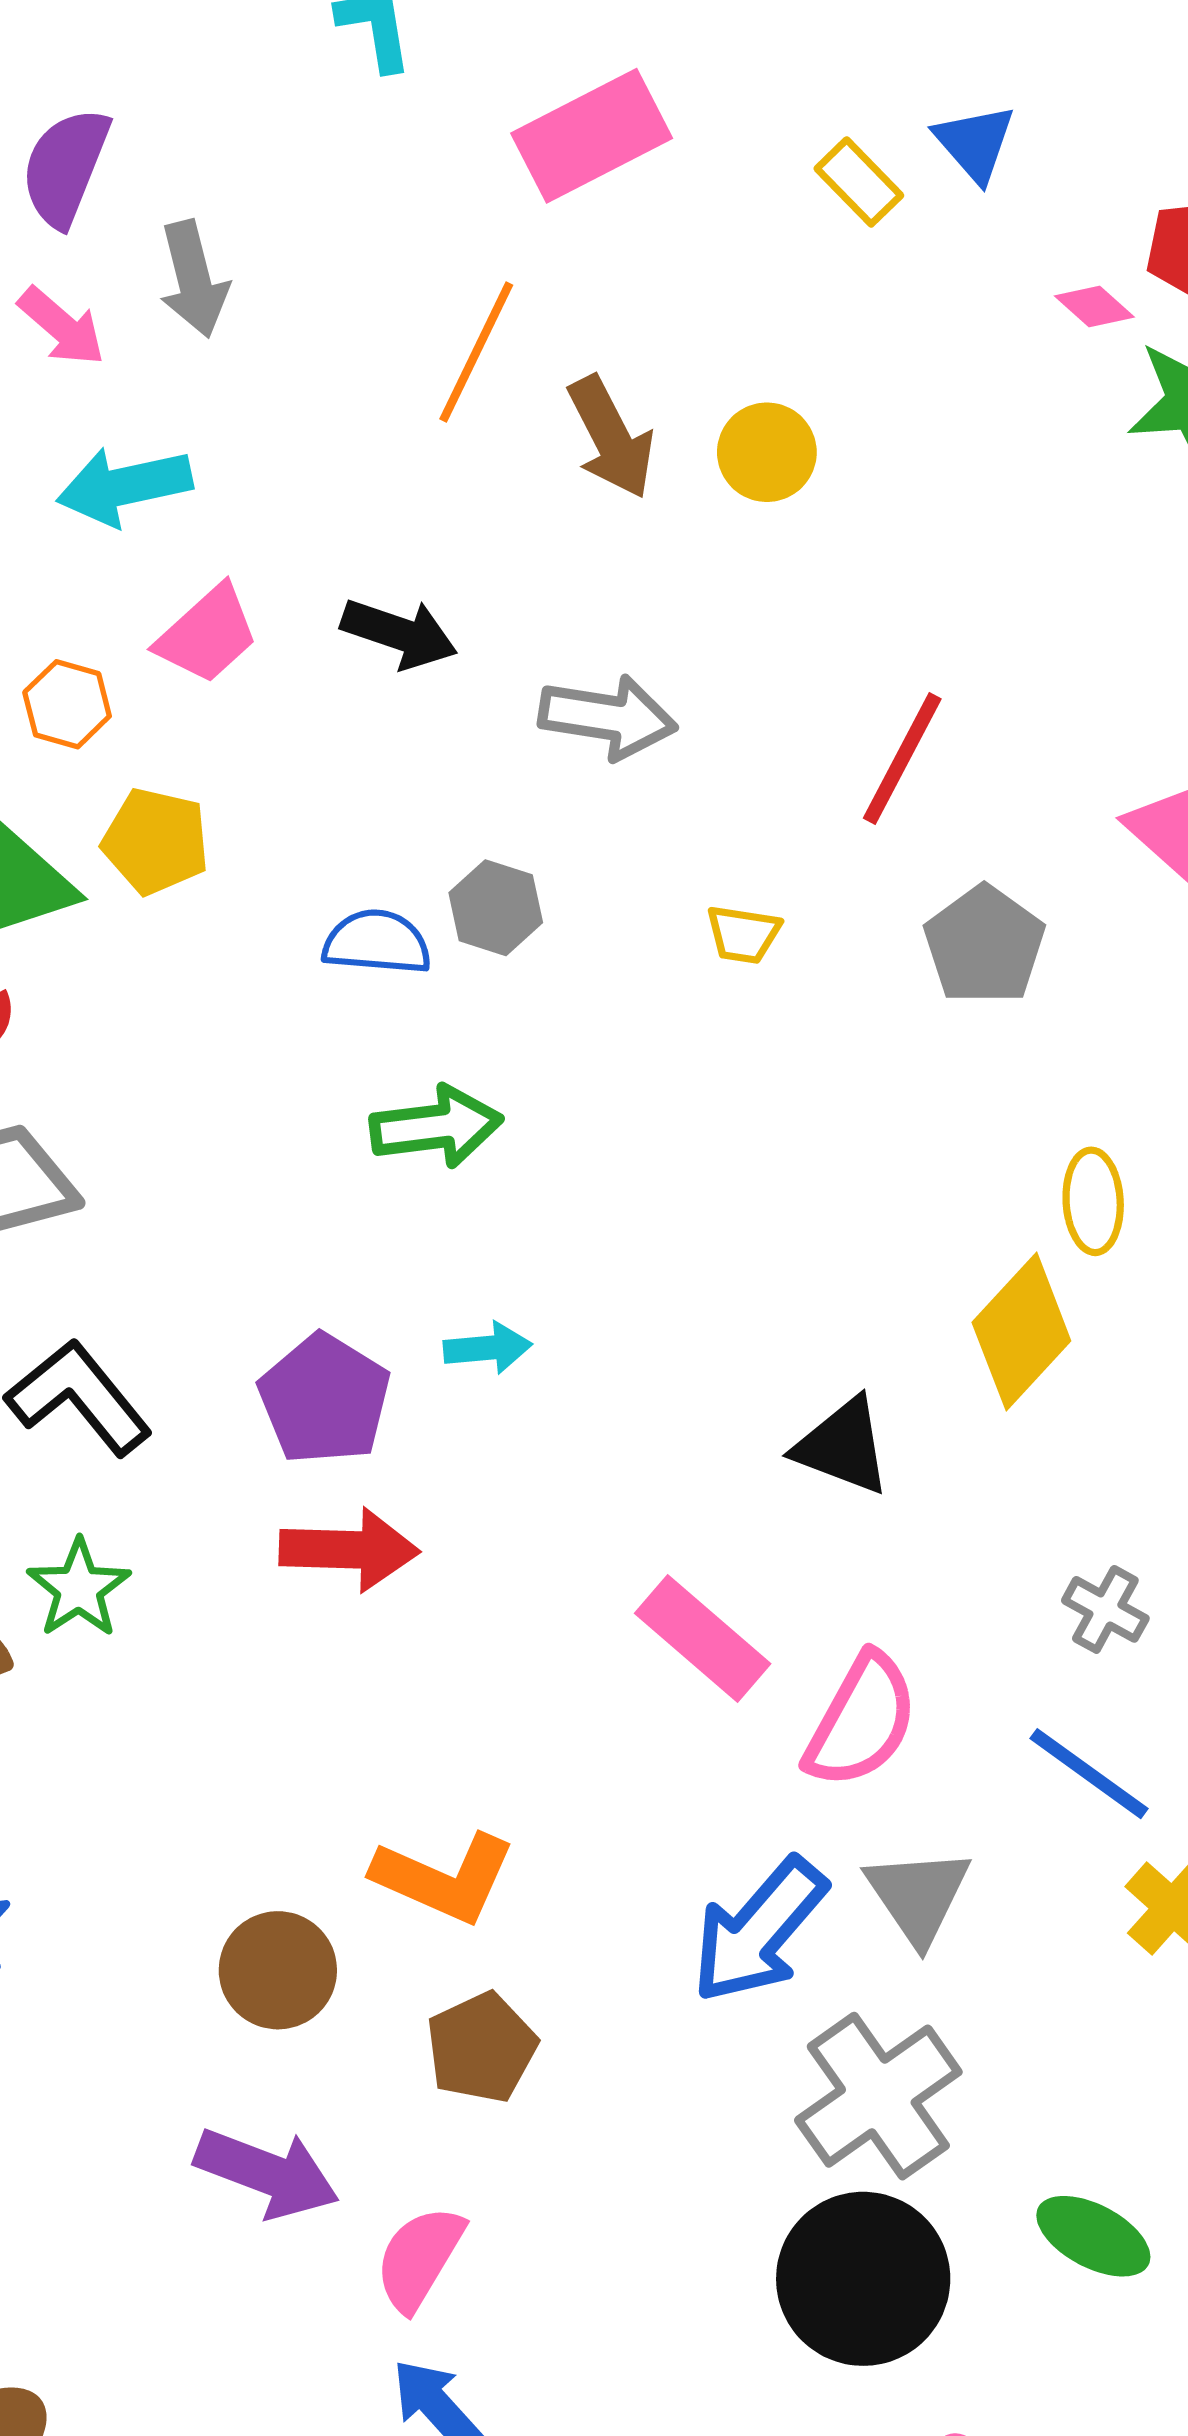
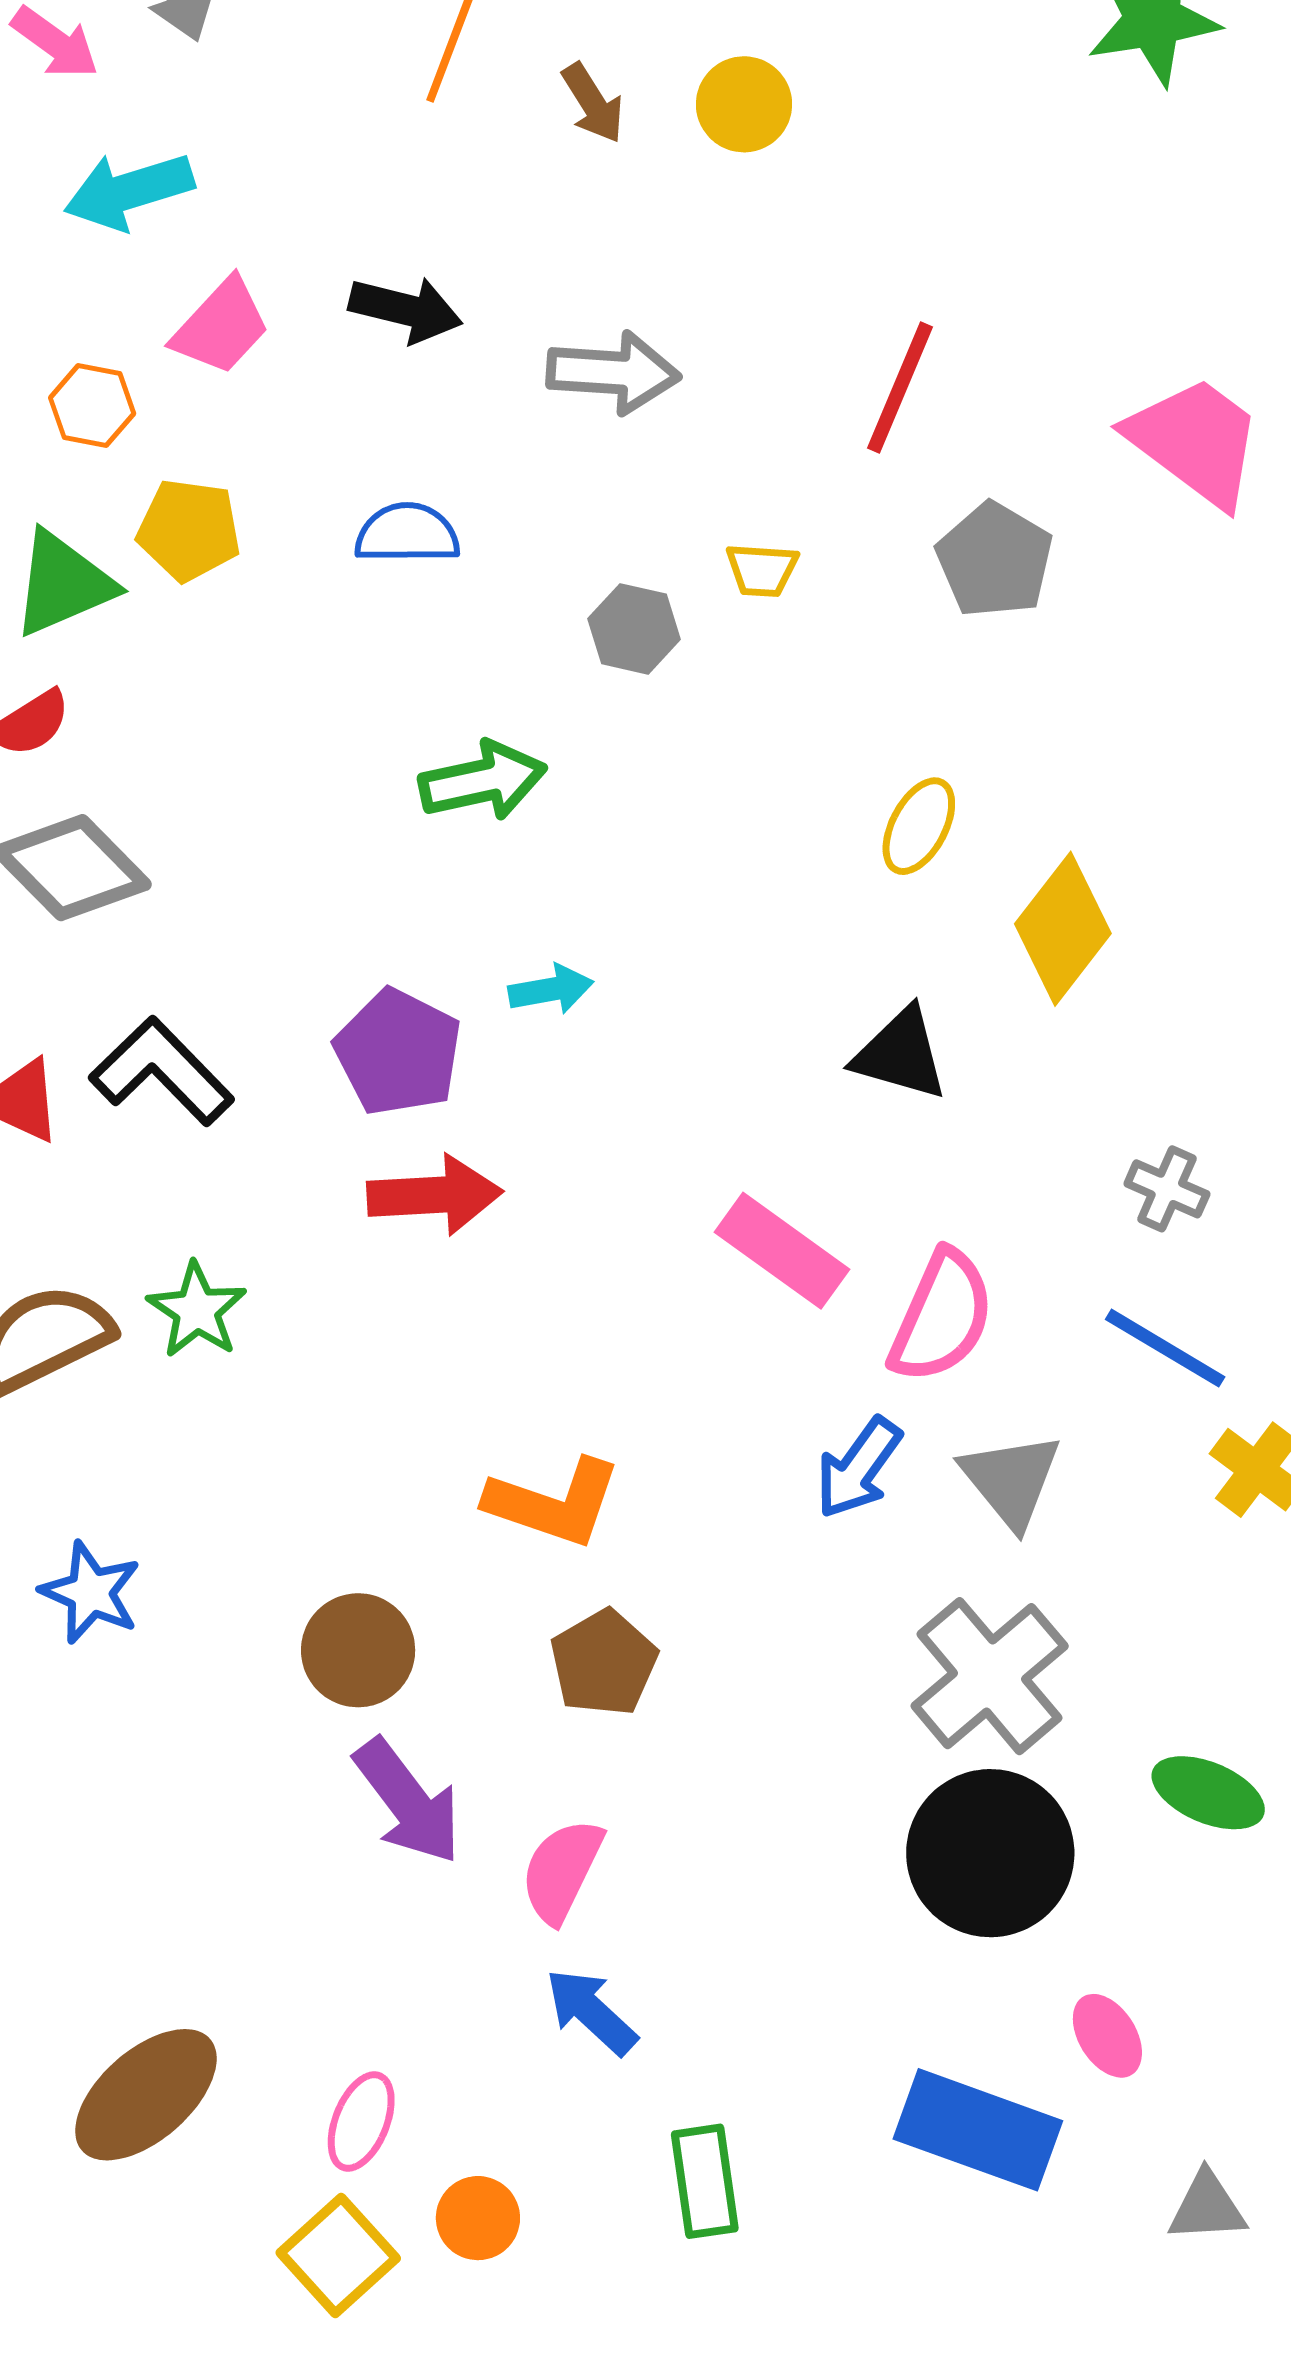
brown arrow: (611, 437) -> (593, 103), size x0.7
gray hexagon: (496, 908) -> (634, 629), moved
blue semicircle: (377, 942) -> (407, 534), moved
yellow ellipse: (1093, 1201) -> (919, 826), moved, turned 36
green star: (79, 1588) -> (197, 1310), moved
blue arrow: (759, 1931) -> (858, 1468), moved, size x0.7
brown circle: (278, 1970) -> (358, 1650), moved
purple arrow: (267, 2173) -> (408, 1801), turned 37

